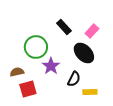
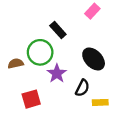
black rectangle: (64, 27) -> (58, 30), moved
pink rectangle: (92, 31) -> (92, 11), moved
brown semicircle: (17, 72) -> (16, 63), moved

